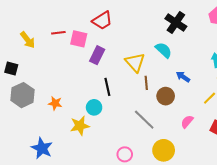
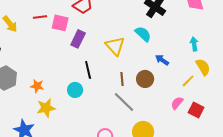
brown line: (146, 83) -> (122, 79), moved
pink semicircle: (187, 122) -> (177, 103), moved
yellow star: (80, 126) -> (46, 108), moved

